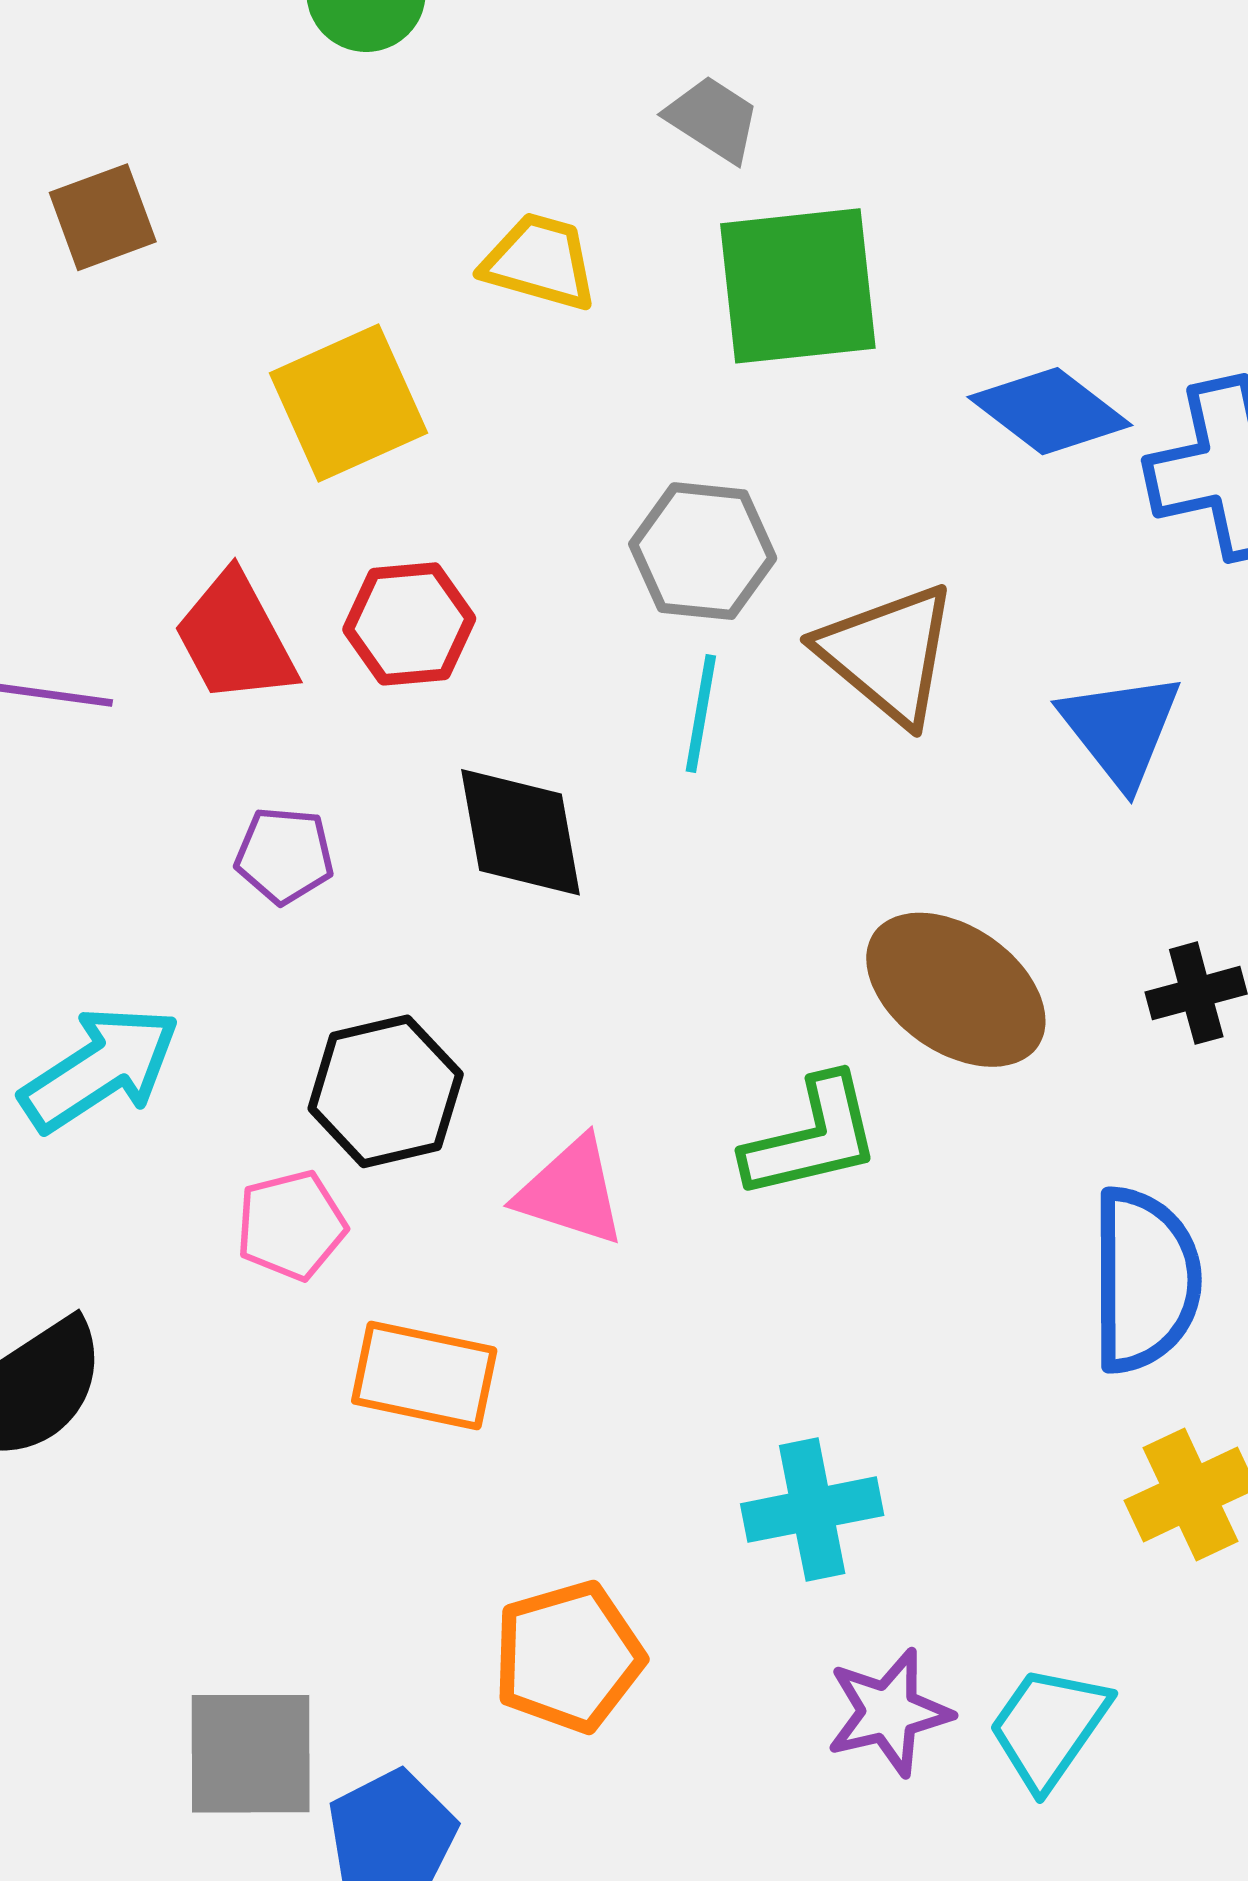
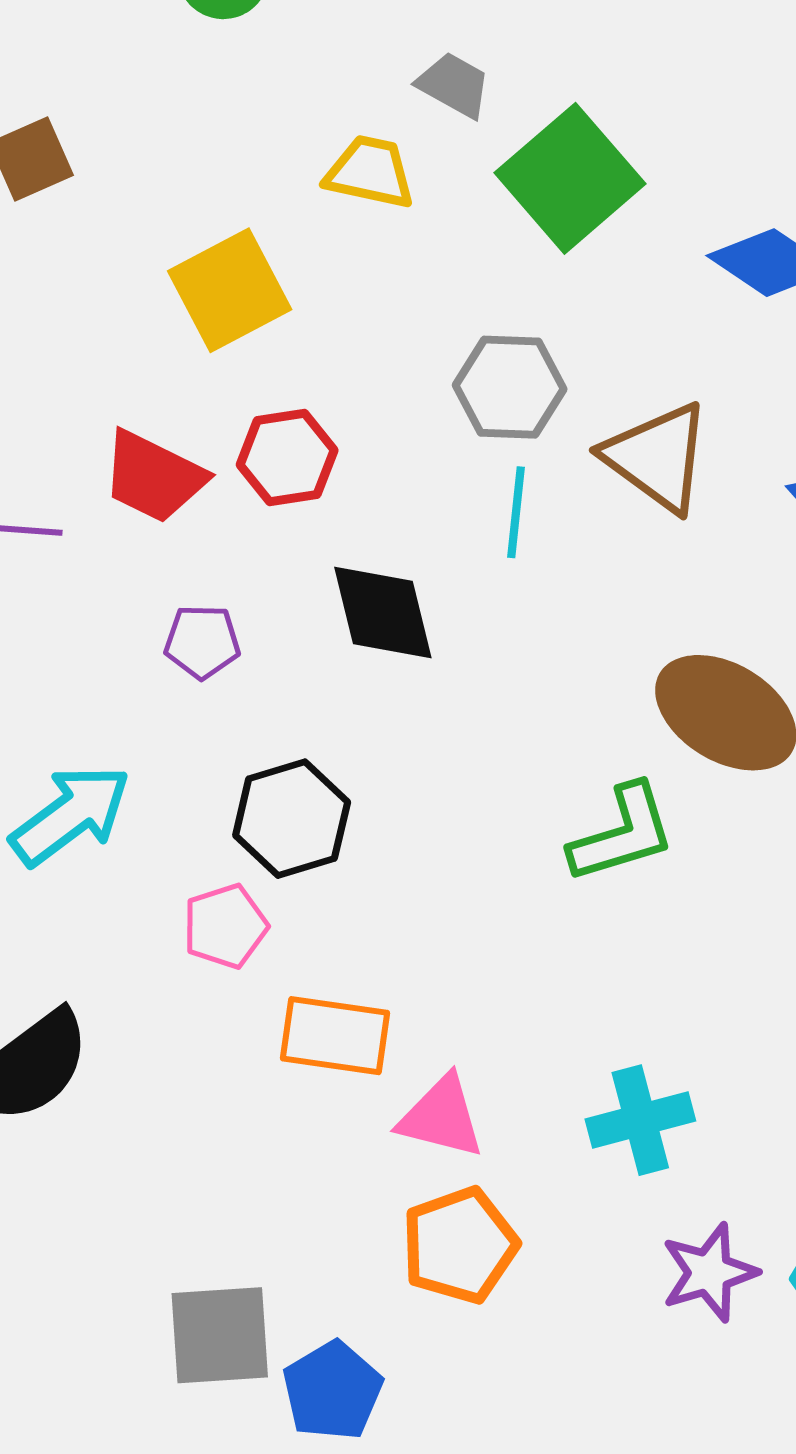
gray trapezoid: (713, 119) -> (454, 85), moved
green square: (798, 286) -> (570, 178), turned -31
red trapezoid: (235, 638) -> (154, 477), turned -32
pink triangle: (571, 1191) -> (441, 1117), moved

